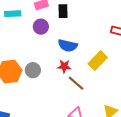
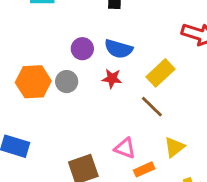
purple circle: (41, 27) -> (82, 49), moved
brown line: (76, 83) -> (152, 107), moved

